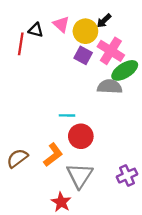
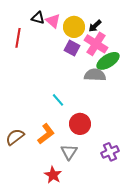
black arrow: (104, 21) -> (95, 26), moved
black triangle: (36, 30) -> (38, 18), moved
cyan line: (67, 115) -> (58, 100), turned 48
red circle: (81, 136) -> (80, 124), moved
gray triangle: (80, 176) -> (69, 152), size x0.7

